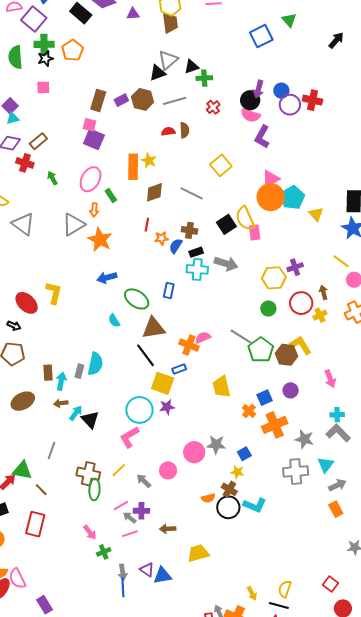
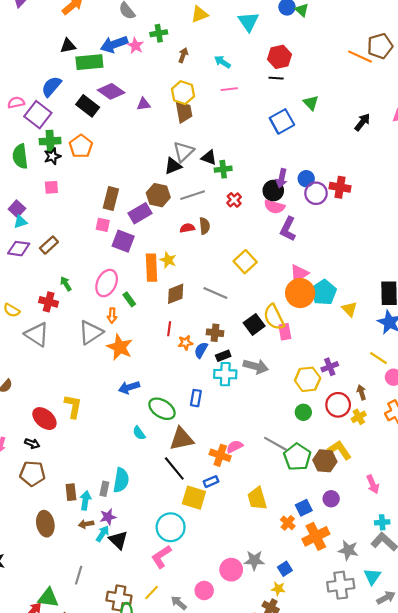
black triangle: (191, 67) -> (209, 158), turned 42
purple rectangle: (121, 100) -> (140, 213), moved, size x1.5
purple square: (94, 139) -> (123, 241), moved
red cross: (25, 163) -> (49, 302), moved
brown ellipse: (23, 401) -> (45, 524), turned -70
purple star: (167, 407) -> (108, 517), moved

